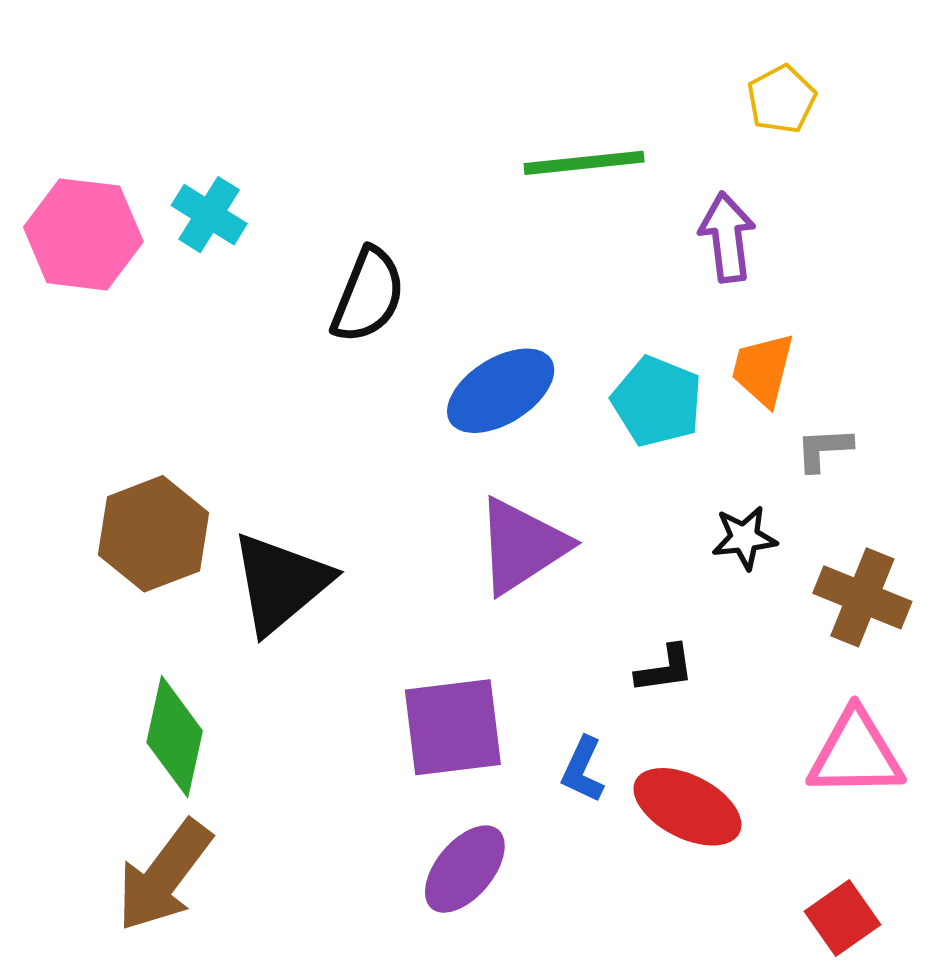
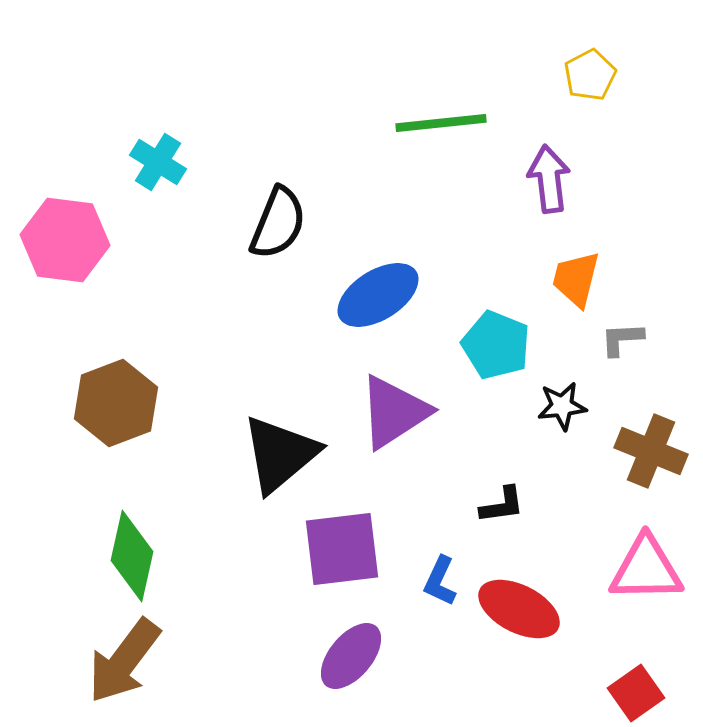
pink hexagon: (83, 234) -> (65, 240), moved
cyan pentagon: (657, 401) -> (496, 345), moved
black triangle: (281, 583) -> (280, 454), moved

